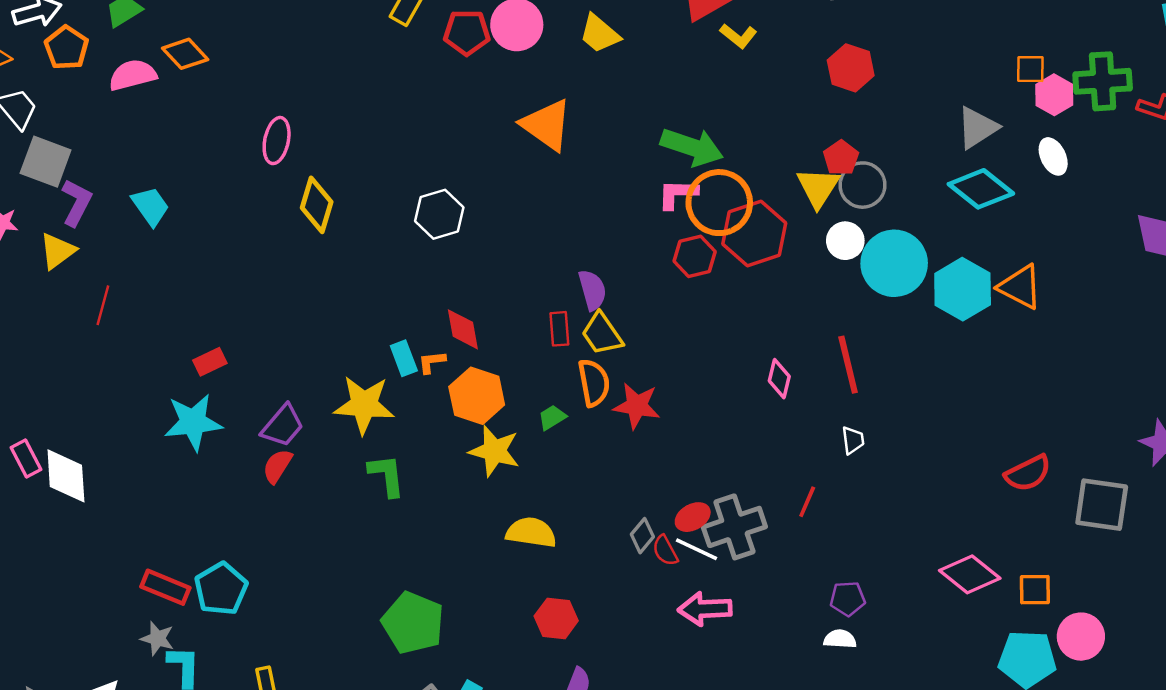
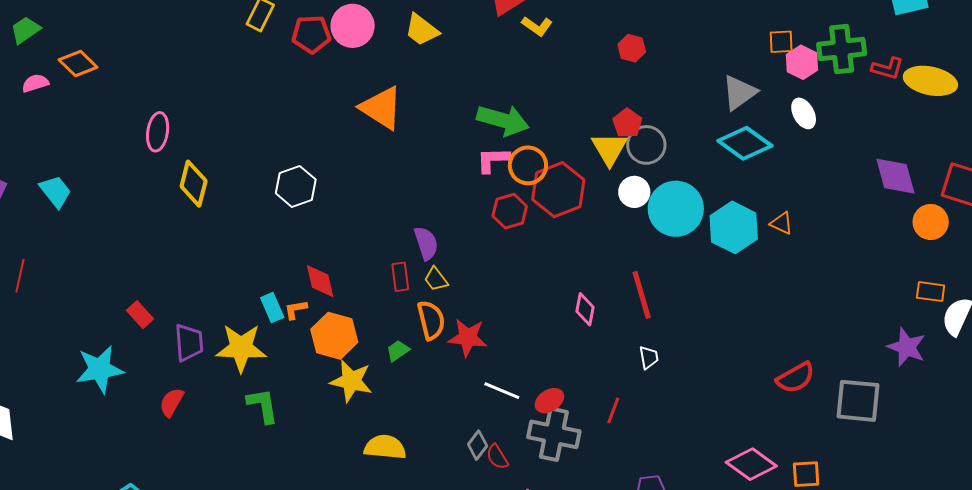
red hexagon: (851, 68) -> (632, 48), size x0.7
pink semicircle: (133, 75) -> (35, 83), size x0.7
orange circle: (719, 203) -> (528, 165), size x0.7
orange triangle: (1020, 287) -> (782, 223), size x0.6
yellow trapezoid: (602, 334) -> (436, 279), size x0.7
red rectangle: (210, 362) -> (140, 315), moved, turned 76
purple trapezoid: (283, 426) -> (189, 343), moved, turned -42
red ellipse: (693, 517) -> (549, 401), moved
gray cross: (734, 527) -> (554, 434), turned 33
white line: (696, 549) -> (502, 391), moved

